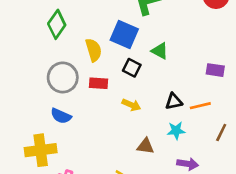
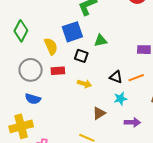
blue square: (124, 34) -> (72, 32), turned -35
green triangle: (160, 51) -> (101, 41), turned -32
black triangle: (174, 101) -> (116, 77), turned 40
brown triangle: (145, 146) -> (99, 113), turned -32

